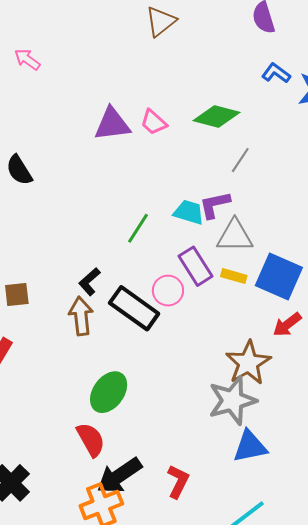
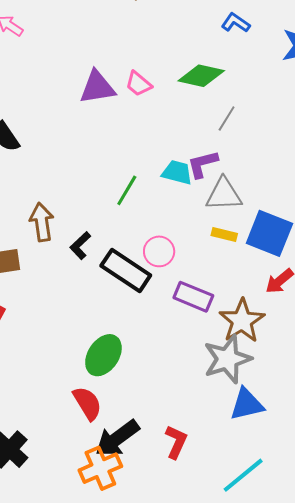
blue L-shape: (276, 73) -> (236, 23), moved
purple rectangle: (196, 266) -> (193, 297), moved, turned -33
brown arrow: (81, 316) -> (42, 222), moved

